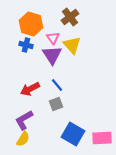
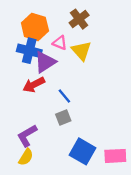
pink triangle: (53, 38) -> (60, 43), turned -32
blue cross: (26, 45) -> (29, 51), size x1.5
purple triangle: (52, 55) -> (45, 62), moved, turned 30
red arrow: (30, 89) -> (34, 85), moved

